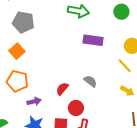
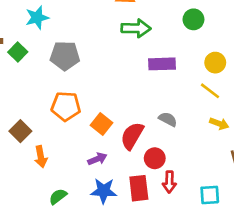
orange square: (17, 51) -> (101, 124), moved
orange pentagon: (17, 81) -> (66, 106), moved
red semicircle: (62, 89) -> (132, 136), size x1.5

